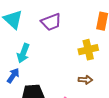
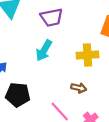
cyan arrow: (23, 53) -> (44, 50), moved

